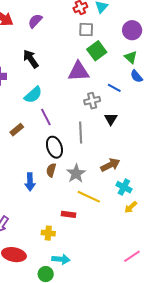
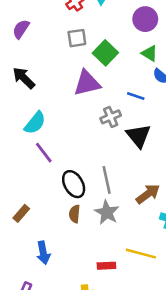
gray square: (86, 30) -> (77, 38), moved
purple line: (46, 117) -> (44, 153), moved
black triangle: (111, 119) -> (138, 136), size x1.5
brown rectangle: (17, 130) -> (21, 213), moved
gray line: (81, 133) -> (107, 180), moved
blue arrow: (30, 182) -> (43, 253), moved
yellow line: (89, 197) -> (141, 254), moved

